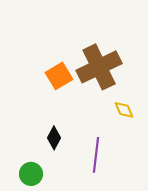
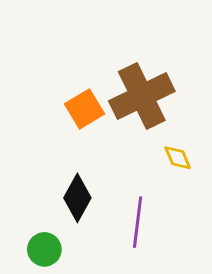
black diamond: (54, 138) -> (77, 198), size x1.4

